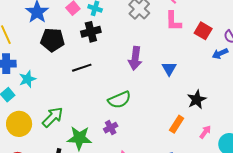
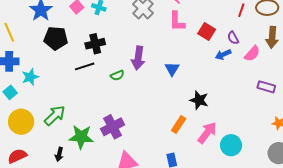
black cross: (91, 32) -> (95, 44), moved
green semicircle: (119, 100) -> (117, 75), moved, size x0.6
black star: (197, 100) -> (199, 100), turned -30
purple cross: (111, 128) -> (113, 127), size x1.6
pink arrow: (205, 132) -> (207, 133), size x1.6

